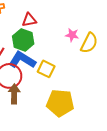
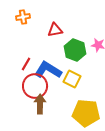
green hexagon: (23, 40) -> (75, 50), moved

